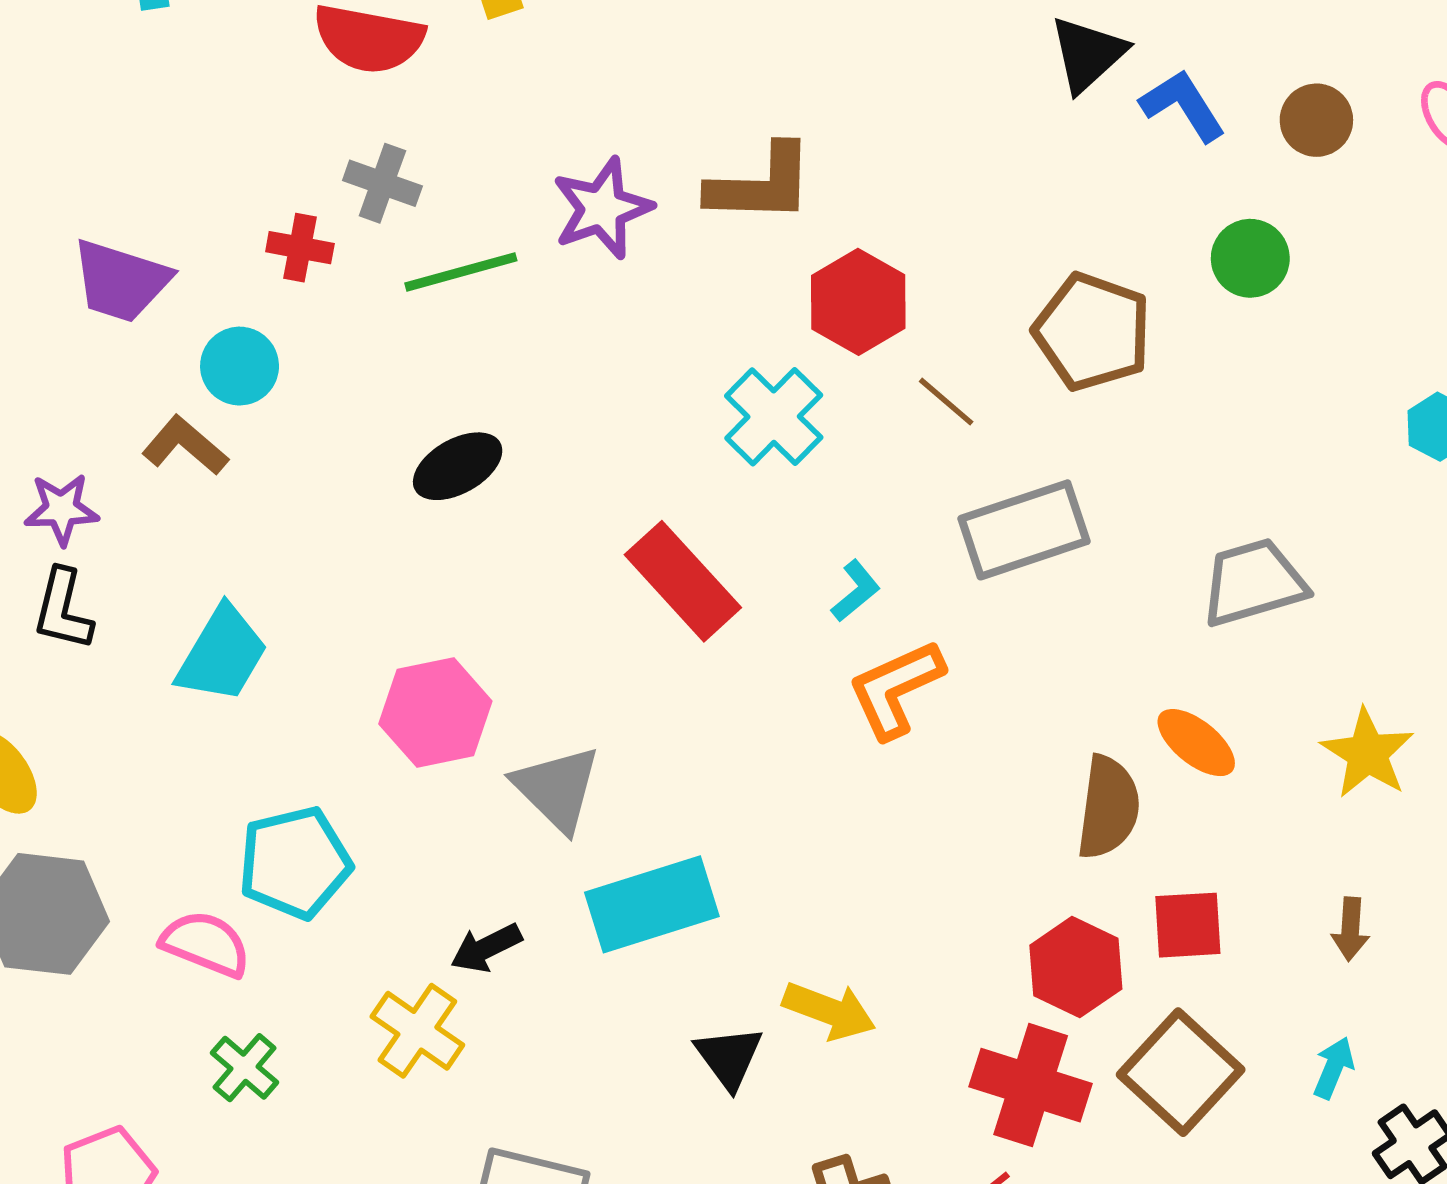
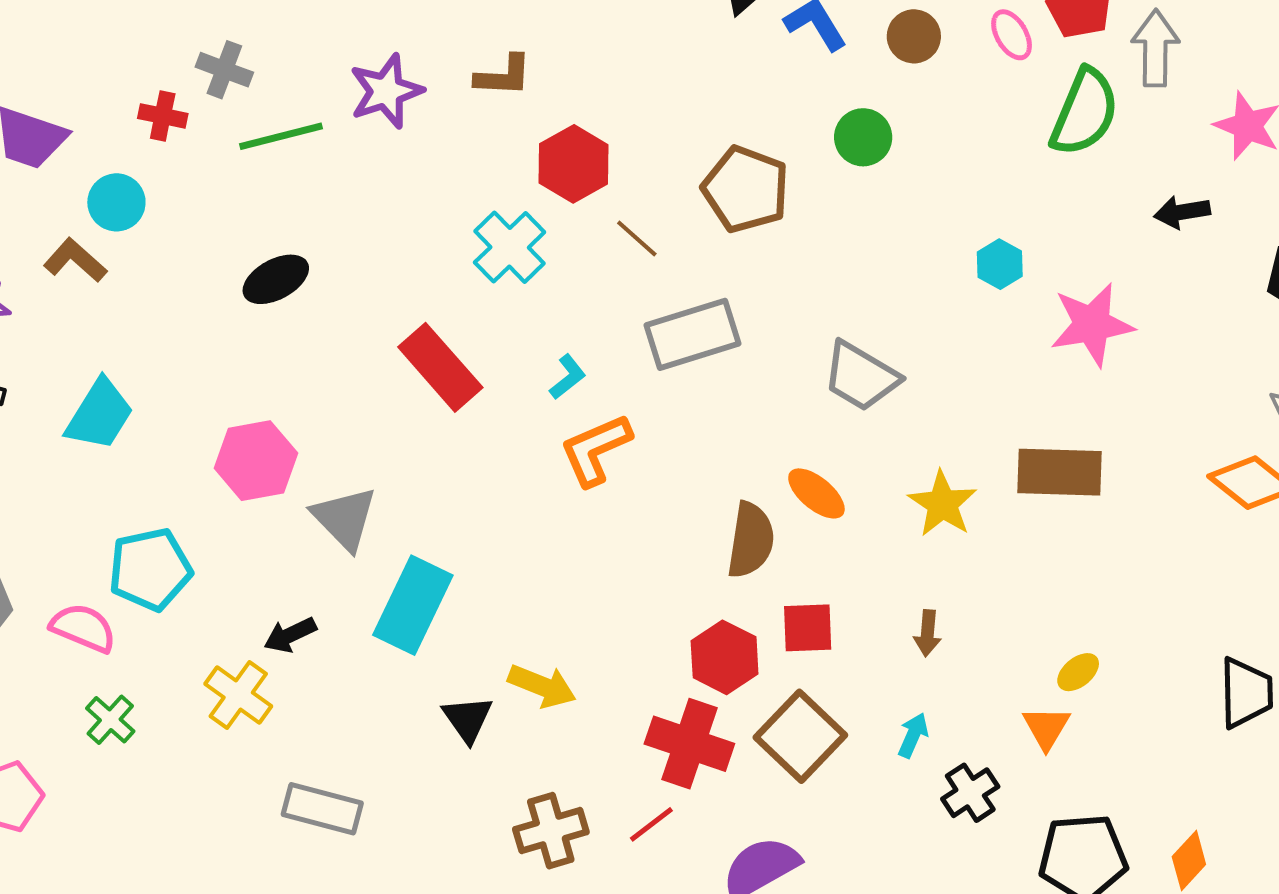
brown L-shape: (761, 184) -> (503, 76), size x0.7
gray trapezoid: (1253, 582) -> (861, 376), turned -134
cyan rectangle: (652, 904) -> (413, 605), turned -48

